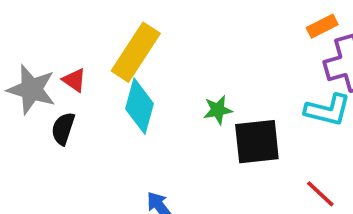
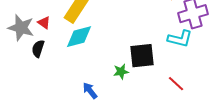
cyan diamond: (140, 106) -> (79, 37), turned 60
green star: (218, 110) -> (121, 72), moved

